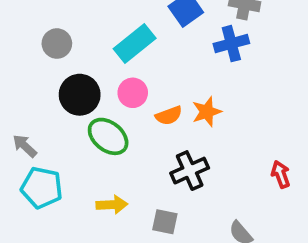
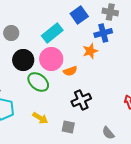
pink circle: (133, 93) -> (51, 59), size x1.5
orange star: (207, 112) -> (90, 51), moved
yellow arrow: (112, 205) -> (40, 118), turned 35

